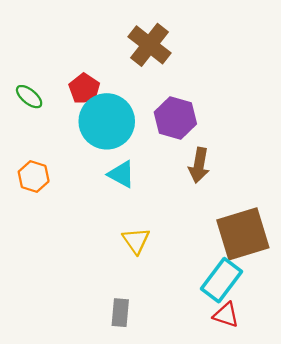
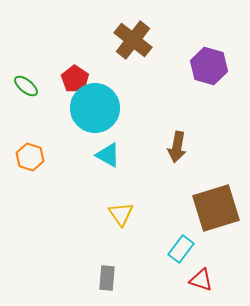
purple hexagon: (175, 118) -> (209, 66), moved
cyan rectangle: (222, 280) -> (181, 249), moved, size x0.7

